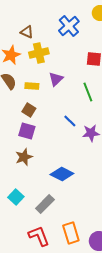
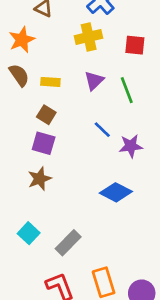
yellow cross: (39, 53) -> (89, 37), moved
purple triangle: (56, 79) -> (94, 81), moved
blue diamond: (62, 174) -> (116, 192), moved

